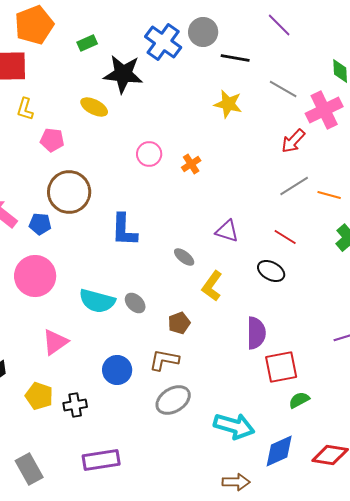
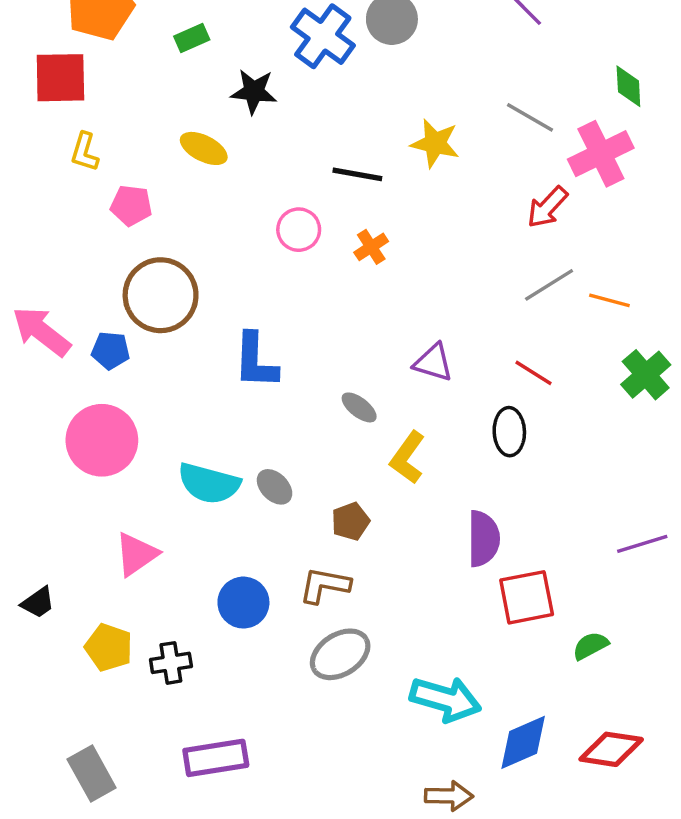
black line: (235, 58) -> (357, 174), moved
black star: (123, 74) -> (254, 91), size x0.7
black ellipse: (271, 271) -> (509, 432), turned 60
green semicircle: (299, 400) -> (590, 646), moved

